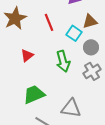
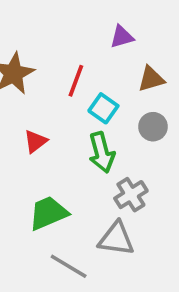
red line: (49, 22) -> (76, 81), turned 42
cyan square: (74, 33) -> (103, 108), moved
gray cross: (92, 71) -> (131, 195), moved

